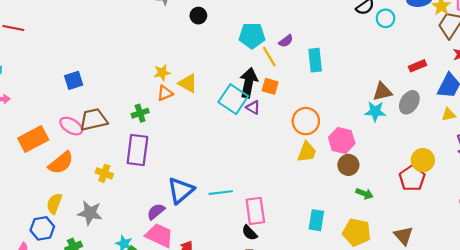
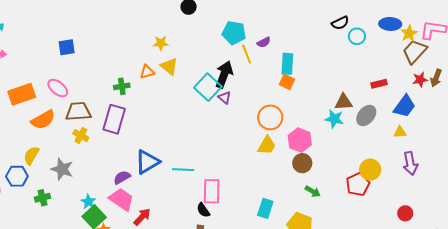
yellow star: (162, 73) -> (161, 43), moved
orange square: (270, 86) -> (287, 82), moved
brown trapezoid: (94, 120) -> (78, 111), moved

